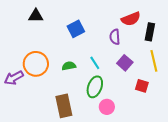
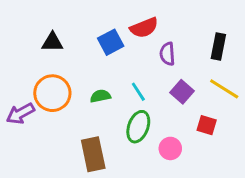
black triangle: (36, 16) -> (52, 42), moved
red semicircle: (131, 19) -> (144, 28), moved
yellow line: (154, 61) -> (224, 89), turned -45
pink circle: (107, 107) -> (170, 148), moved

